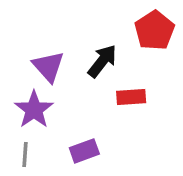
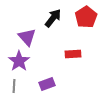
black arrow: (102, 61) -> (53, 18), moved

